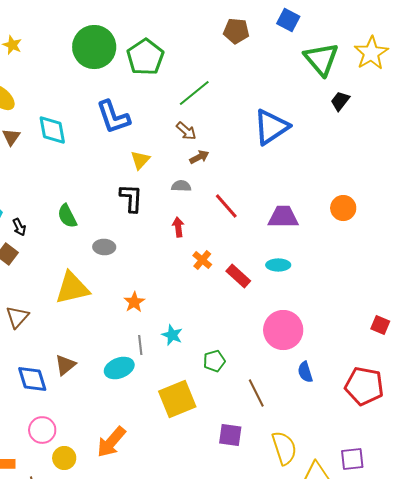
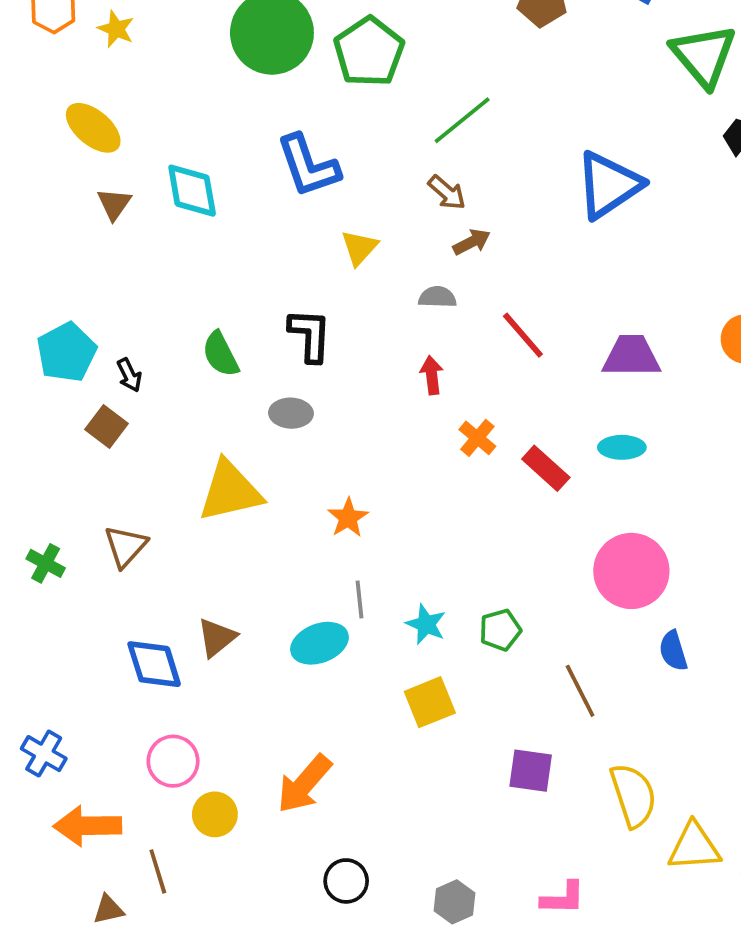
black L-shape: (131, 198) -> (310, 335), moved
cyan star: (172, 335) -> (426, 624), moved
yellow square: (177, 399) -> (430, 702), size x0.7

